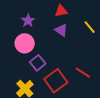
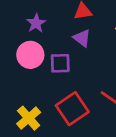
purple square: (38, 63) -> (60, 63), moved, turned 35

